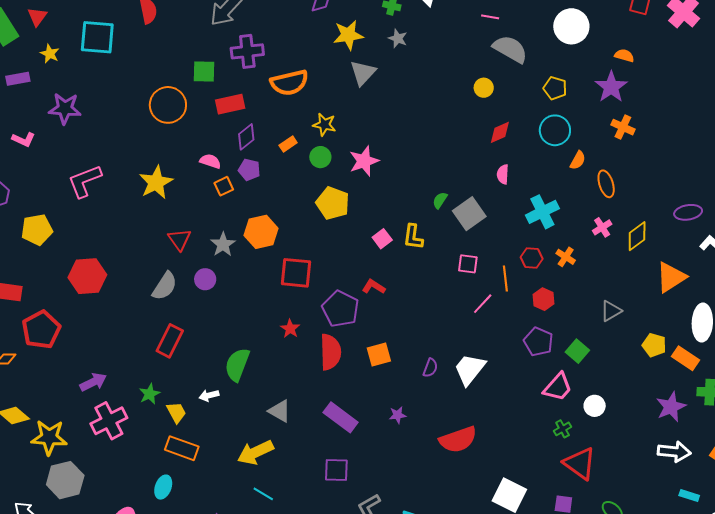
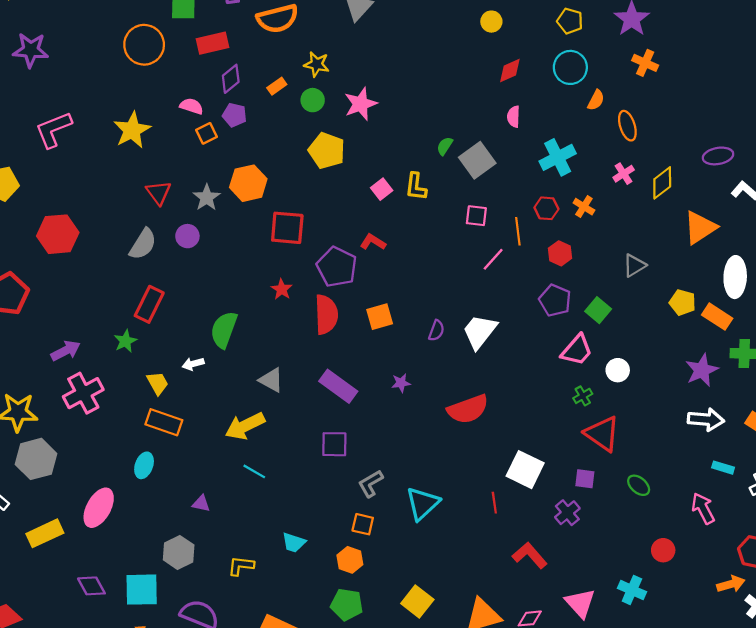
green star: (150, 394) -> (125, 341), moved

